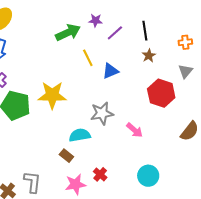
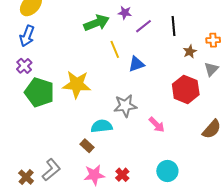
brown star: (149, 56) -> (190, 51), moved
red cross: (100, 174) -> (122, 175), moved
gray L-shape: (32, 182) -> (51, 170), turned 40

